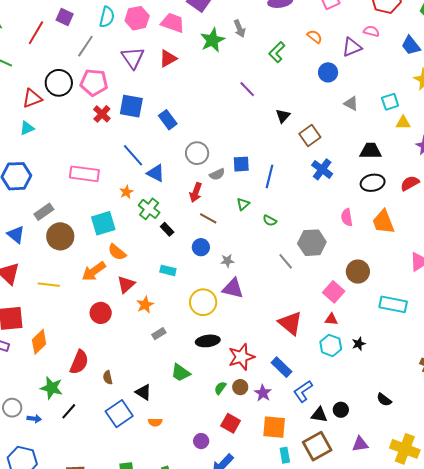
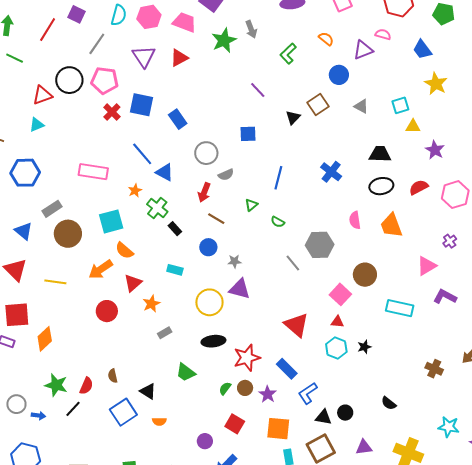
brown square: (310, 135) -> (318, 105), moved
blue square: (241, 164) -> (248, 134), moved
red semicircle: (79, 362) -> (86, 386), moved, size x0.7

